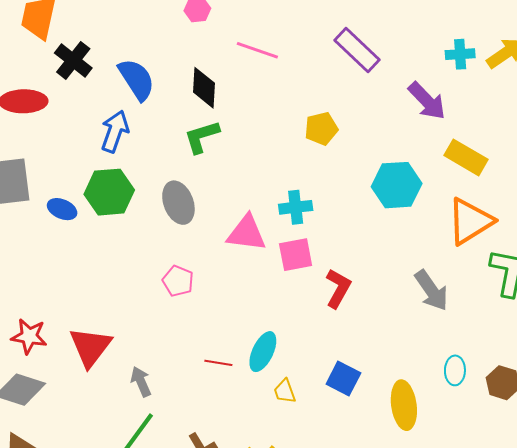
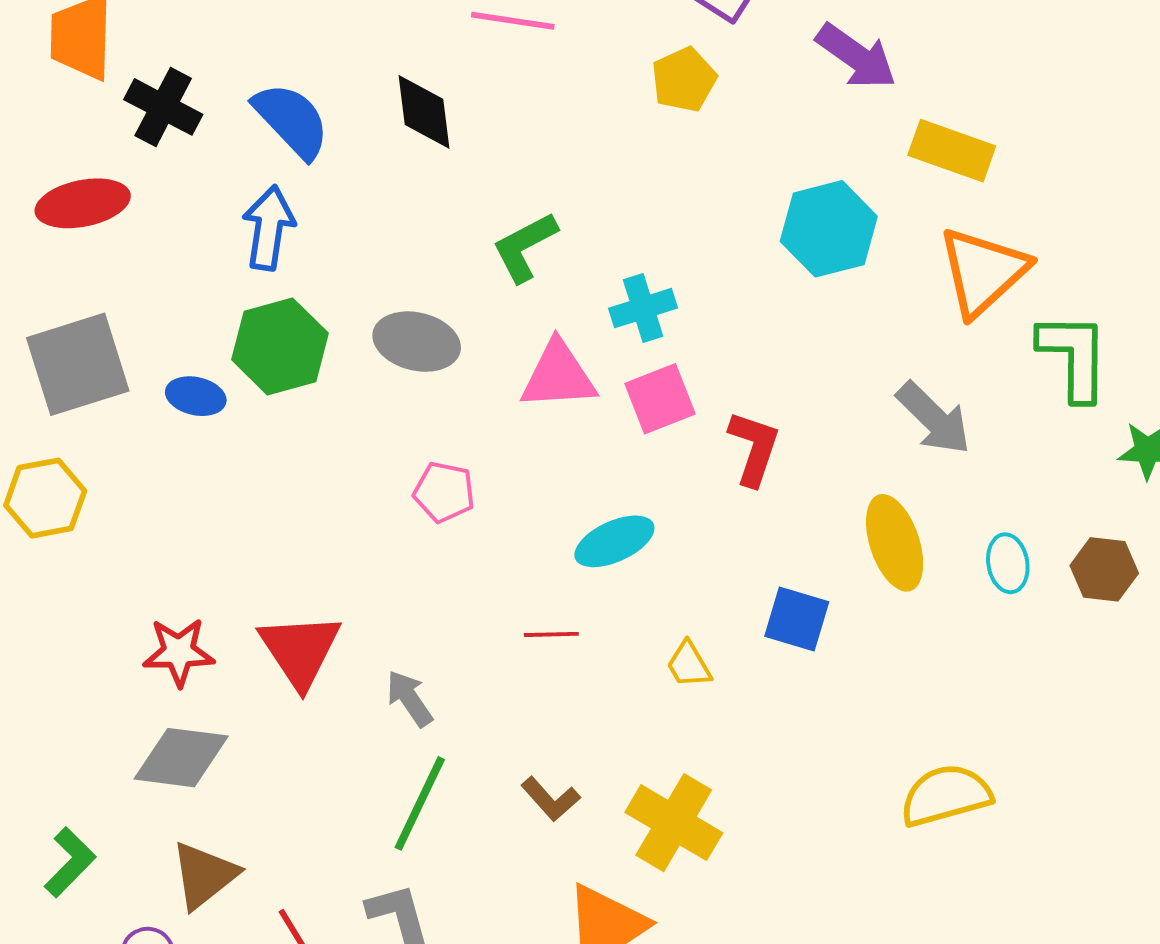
yellow pentagon: (321, 129) -> (684, 80), moved
green L-shape: (202, 137) -> (525, 247), moved
gray ellipse: (178, 203) -> (417, 342), turned -45
cyan ellipse: (263, 352) -> (614, 541), moved, turned 51
yellow ellipse: (404, 405) -> (895, 543), moved

